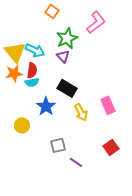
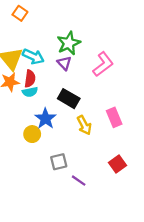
orange square: (52, 11) -> (20, 13), moved
pink L-shape: (96, 22) -> (103, 64), moved
yellow circle: (22, 125) -> (32, 134), moved

